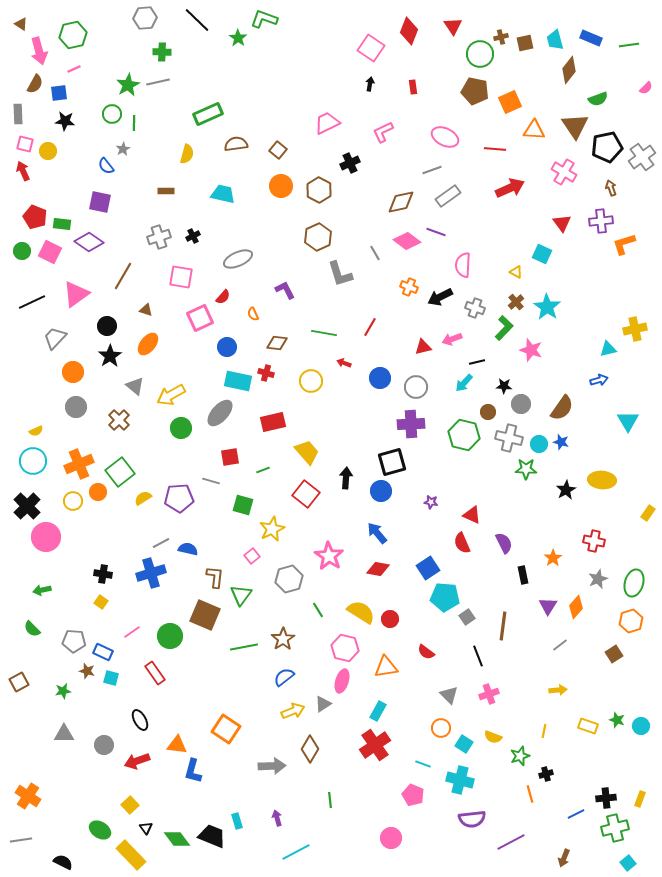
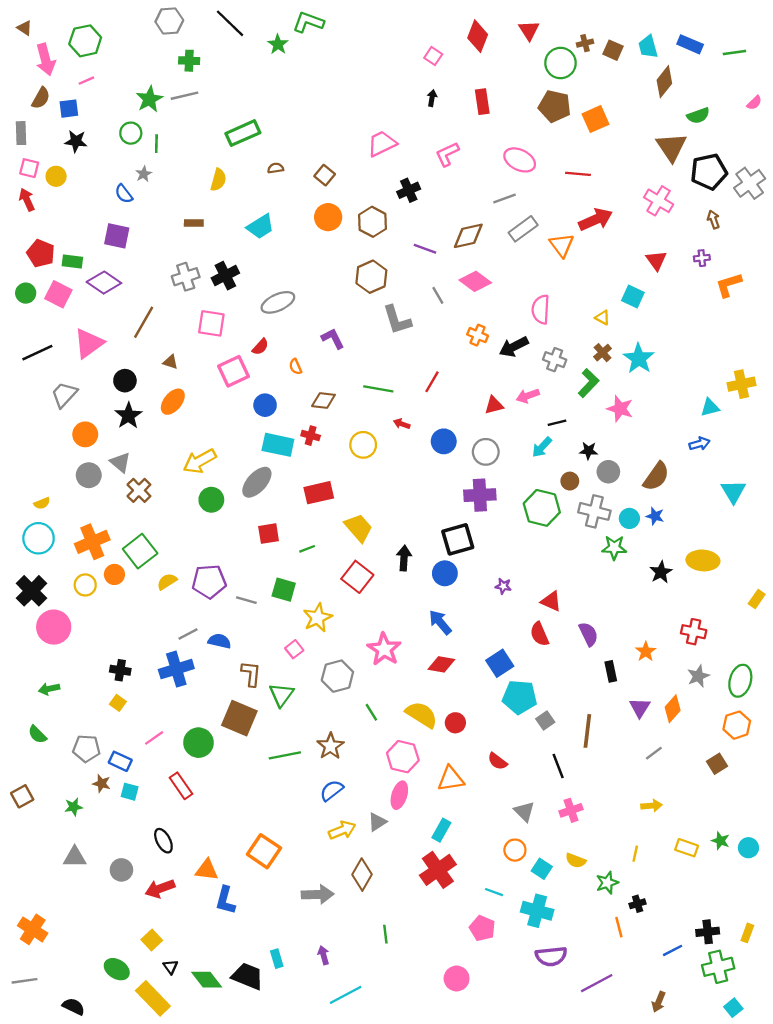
brown square: (525, 43) -> (613, 50), turned 36
pink square: (371, 48) -> (433, 56), size x0.6
red rectangle: (413, 87) -> (482, 102), size x1.5
orange triangle: (534, 130) -> (562, 245), moved, turned 50
brown semicircle: (236, 144) -> (276, 168), size x0.6
cyan trapezoid: (223, 194) -> (260, 226), turned 135
purple cross: (601, 221) -> (702, 258), size x0.6
purple line: (436, 232) -> (425, 249), moved
black cross: (193, 236) -> (225, 276), size x1.6
gray triangle: (135, 386) -> (120, 462), moved
gray line: (211, 481) -> (246, 600), moved

